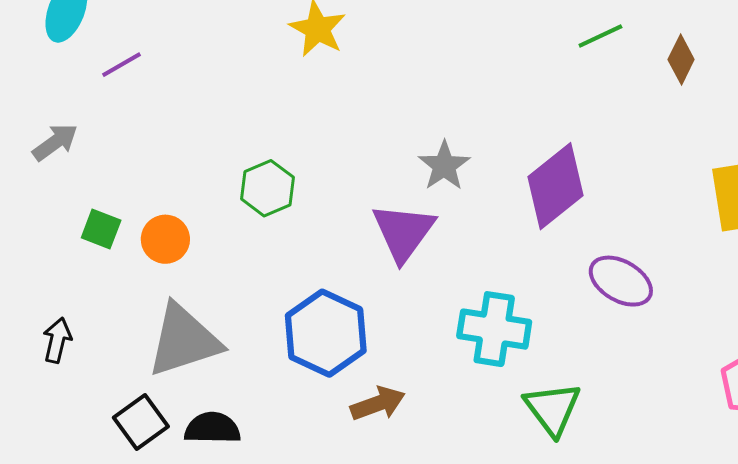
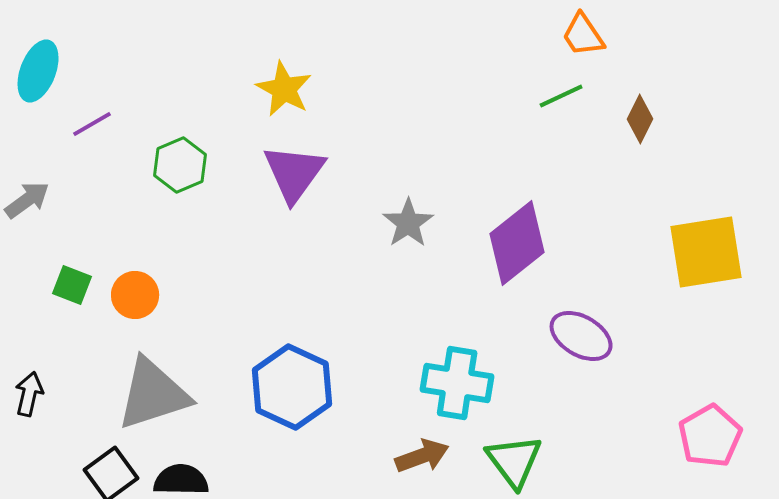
green hexagon: (268, 188) -> (180, 165), moved
purple triangle: (403, 232) -> (294, 173), moved
brown arrow: (378, 404) -> (422, 456), moved

